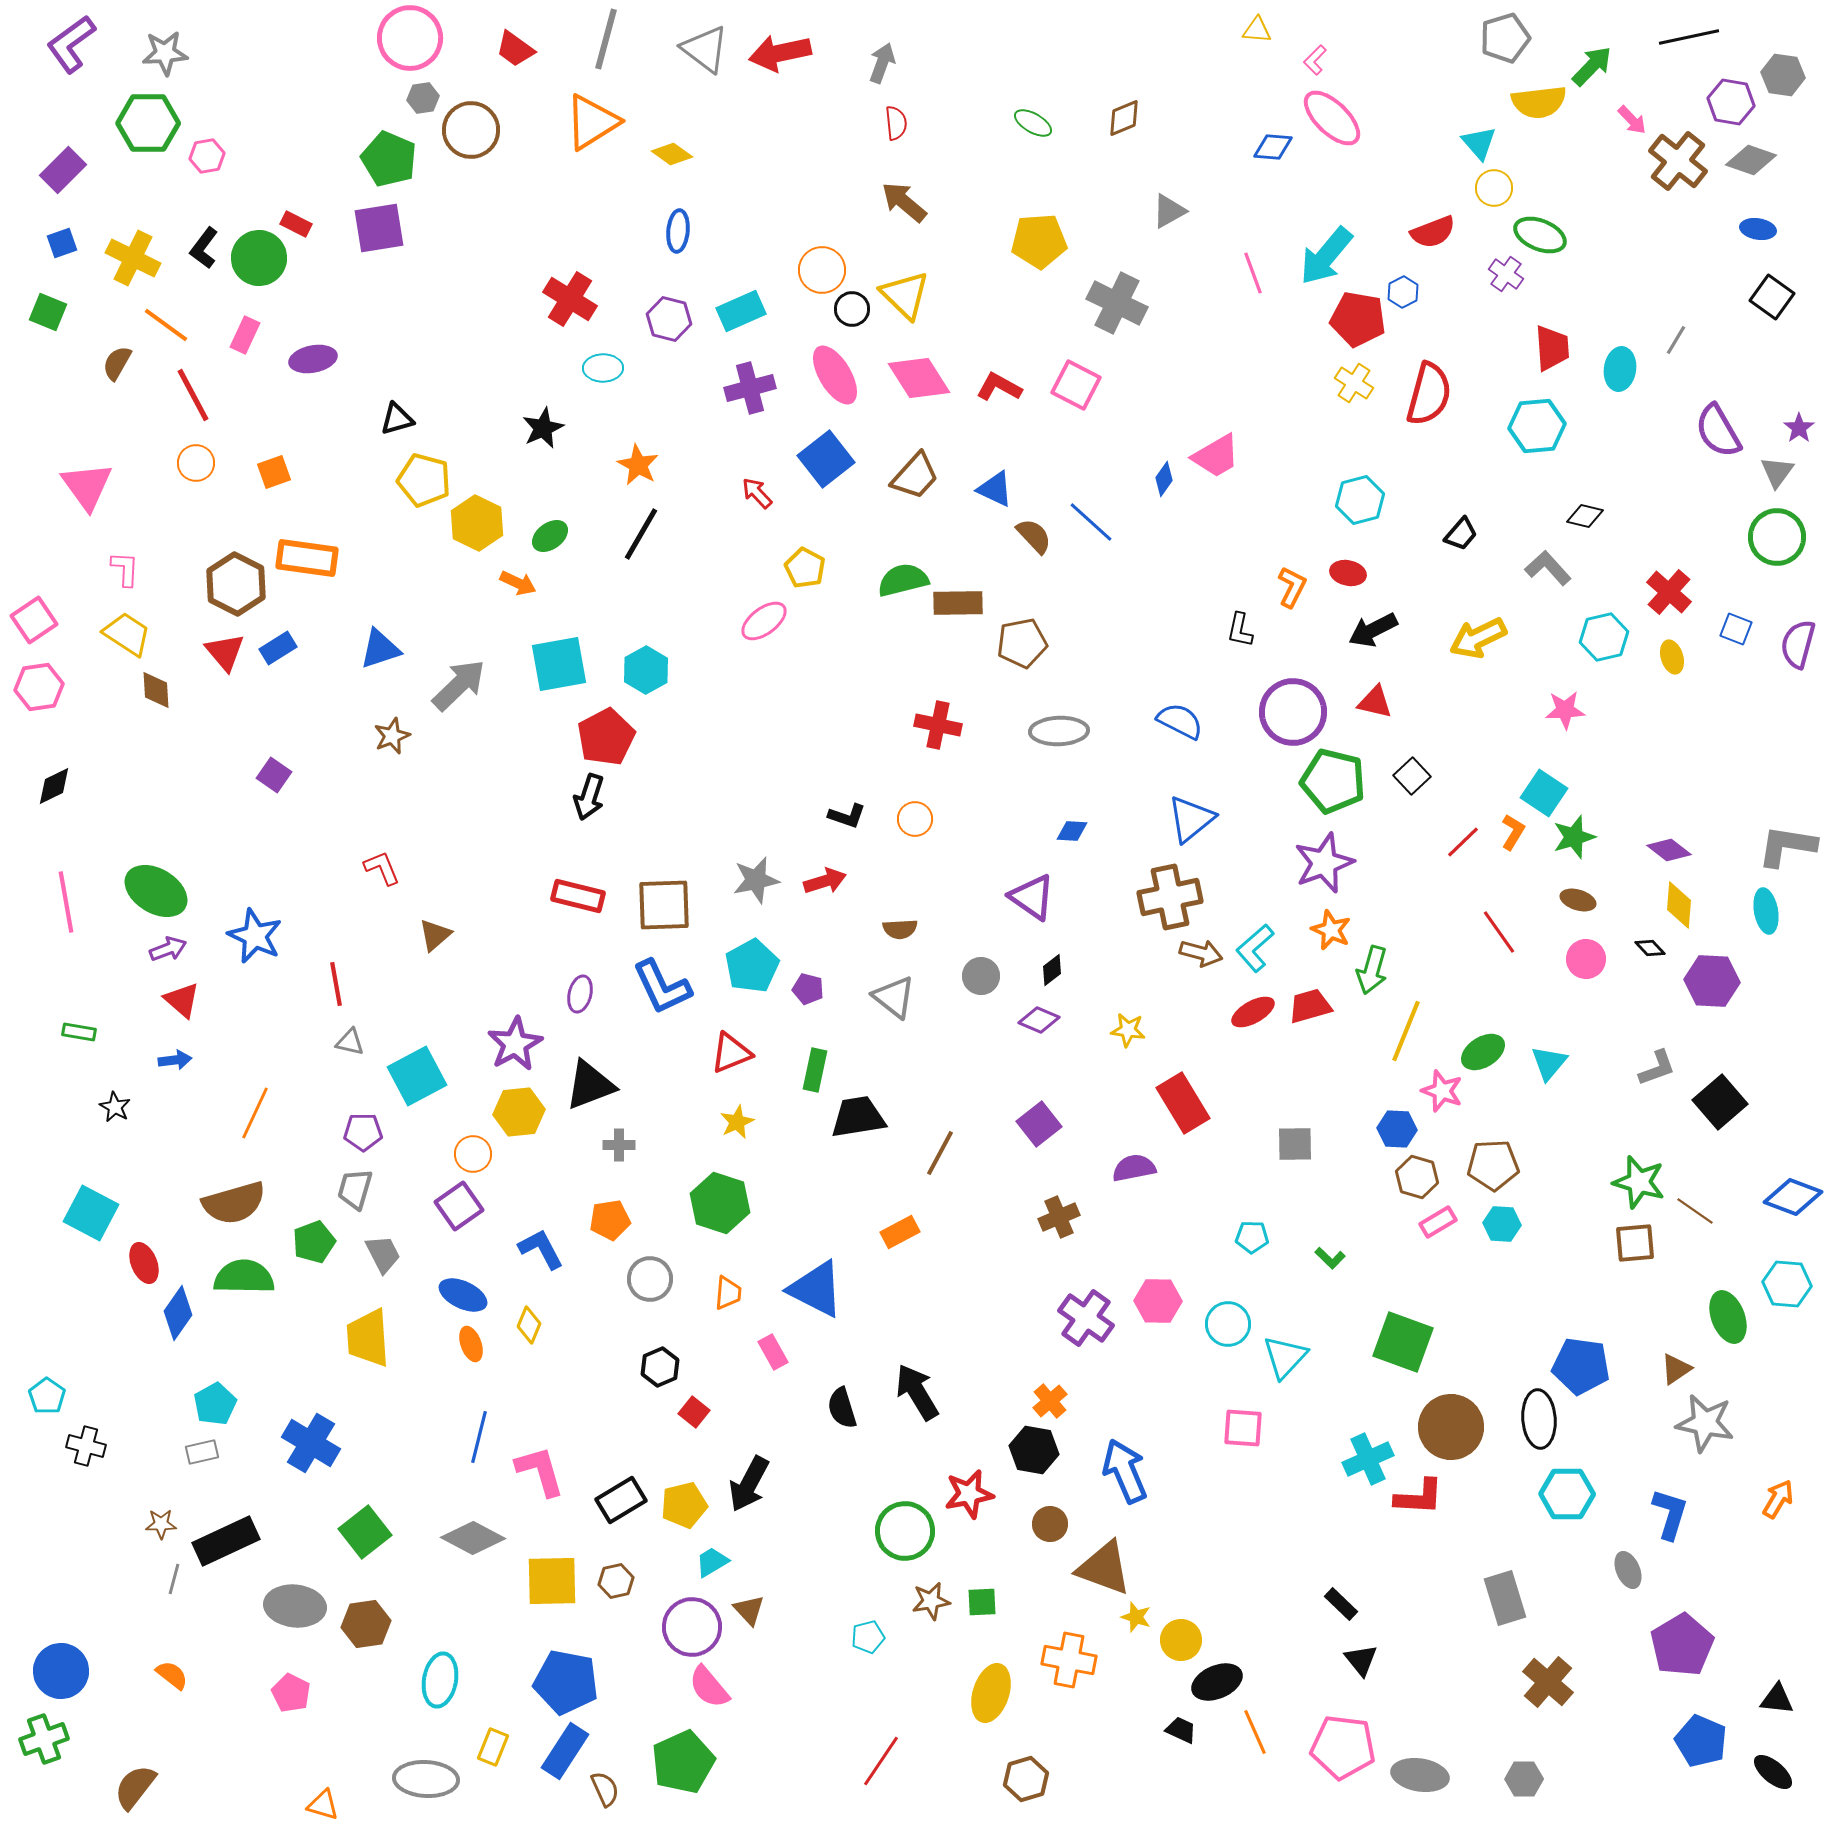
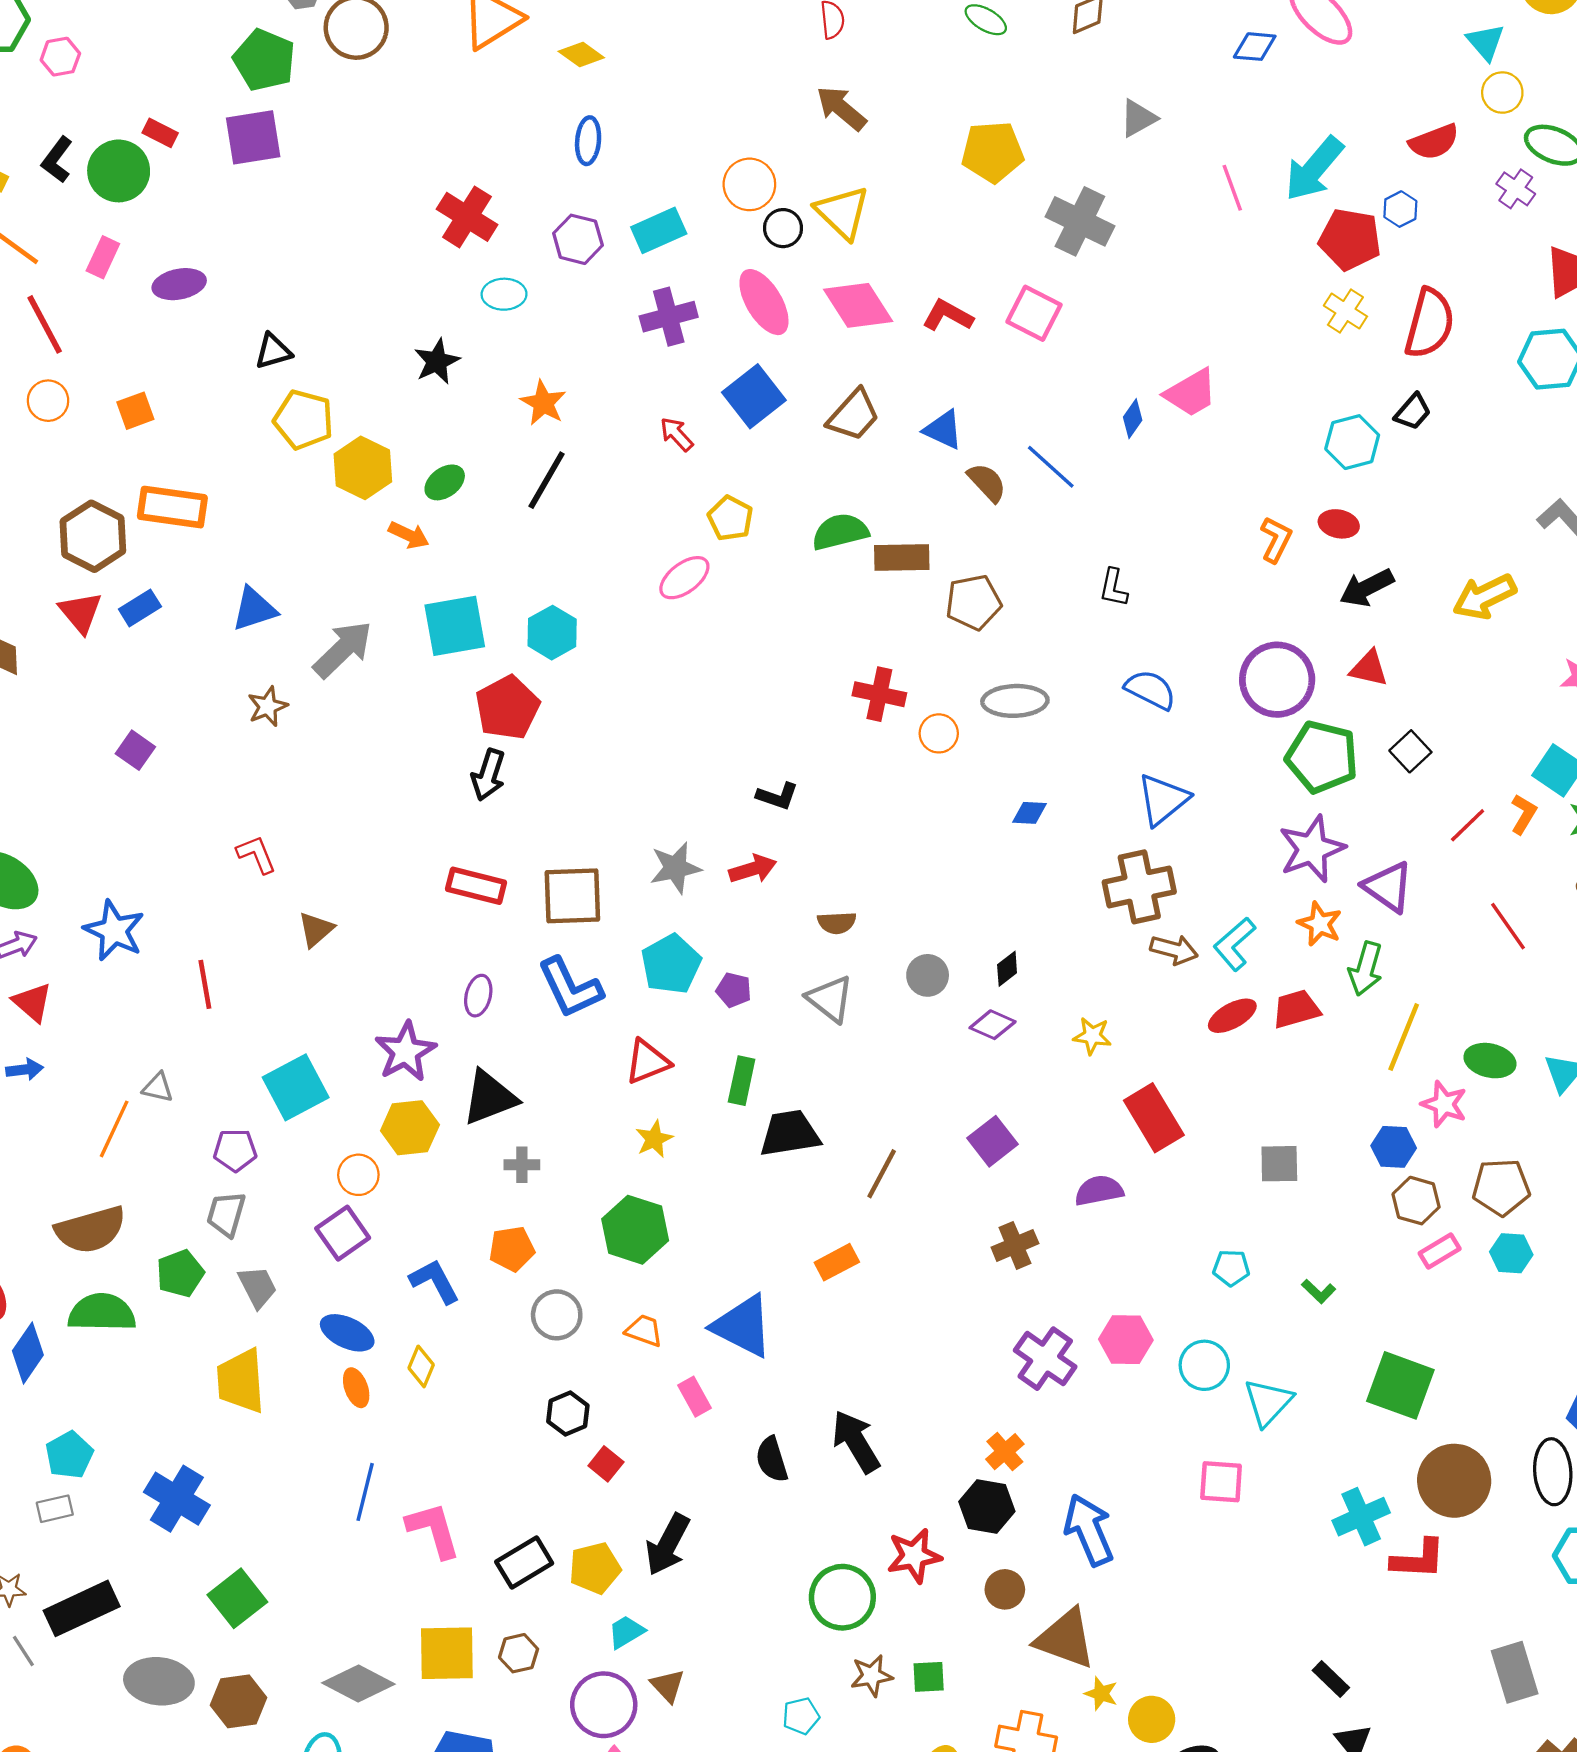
black trapezoid: (1461, 534) -> (1413, 412), moved
black L-shape: (1240, 630) -> (1114, 588), moved
orange circle: (915, 819) -> (939, 733), moved
purple triangle: (1032, 897) -> (1388, 887), moved
gray triangle: (350, 1042) -> (158, 1087), moved
green ellipse: (1483, 1052) -> (1490, 1061), turned 45
orange trapezoid: (728, 1293) -> (644, 1331), turned -75
gray diamond: (473, 1538) -> (358, 1683), moved
gray line: (174, 1579) -> (23, 1651), turned -48

